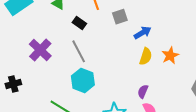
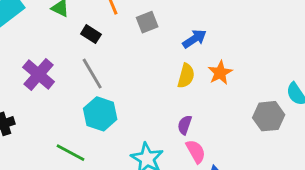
blue arrow: (143, 33) -> (194, 39), moved

